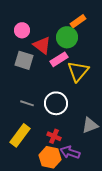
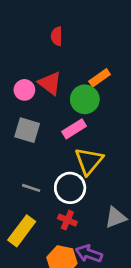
red triangle: (42, 45) -> (50, 83), moved
yellow triangle: (78, 71) -> (89, 161), moved
red cross: (54, 136) -> (67, 220), moved

